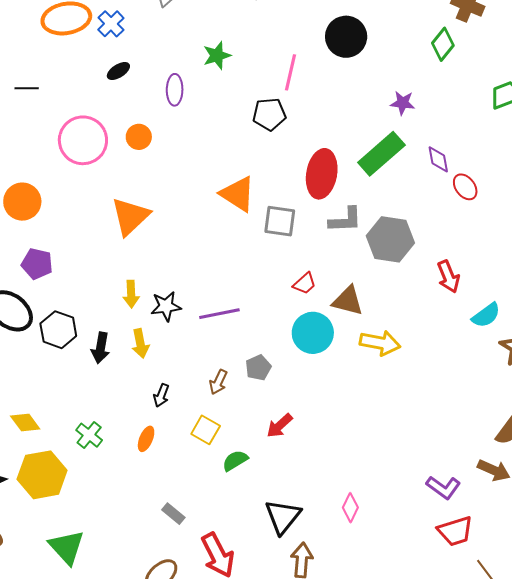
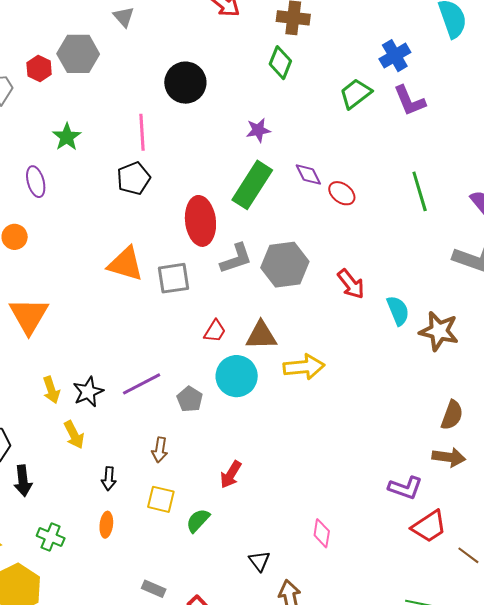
cyan semicircle: (486, 315) -> (398, 311), turned -60
black arrow: (101, 348) -> (23, 481), moved
gray pentagon: (258, 368) -> (190, 399), moved
black triangle: (283, 517) -> (259, 561), size x0.6

